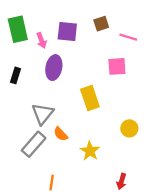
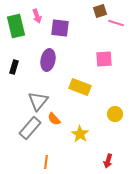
brown square: (101, 24) -> (100, 11), moved
pink line: (128, 37) -> (116, 23), moved
pink arrow: (41, 41) -> (37, 16), moved
yellow rectangle: (90, 98) -> (80, 87), turned -50

